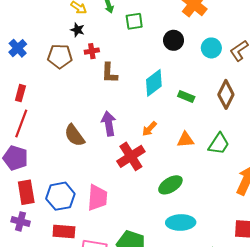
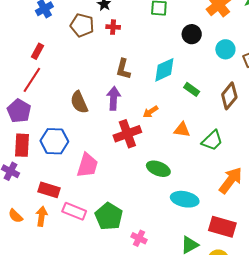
brown L-shape: (109, 73) -> (123, 69), moved
green ellipse: (170, 185) -> (158, 169), turned 40
blue hexagon: (60, 196) -> (54, 141), moved
cyan ellipse: (181, 222) -> (185, 199), moved

